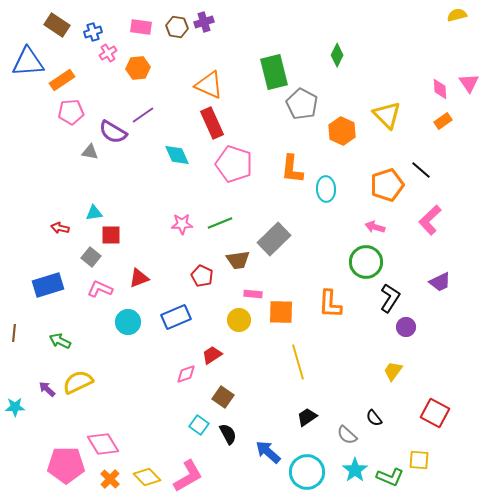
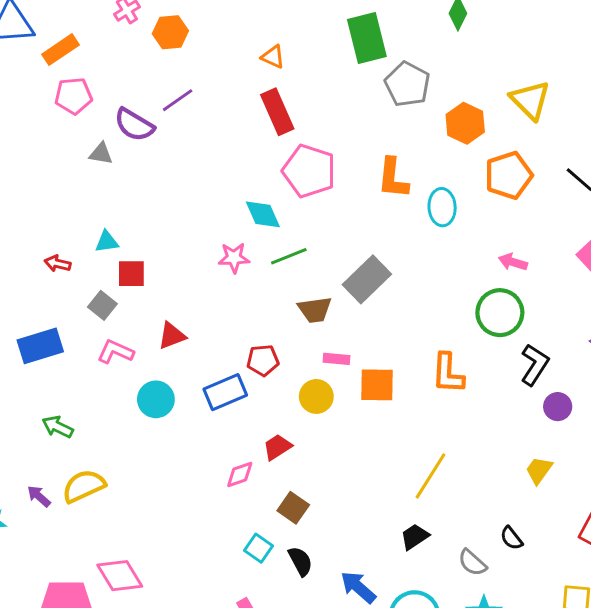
orange triangle: (209, 85) -> (273, 57), size x0.6
cyan diamond: (177, 155) -> (263, 214), moved
orange pentagon: (387, 185) -> (509, 175), moved
red pentagon: (202, 276) -> (263, 360), moved, turned -30
yellow line: (298, 362) -> (430, 476), moved, turned 48

